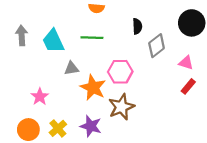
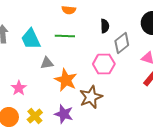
pink hexagon: (120, 72) -> (104, 64), moved

